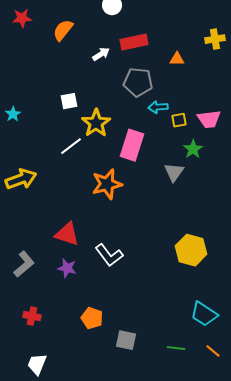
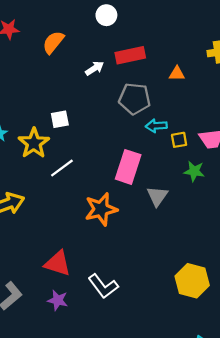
yellow star: (96, 123) -> (34, 143), moved
green star: (193, 149) -> (194, 171), turned -30
gray triangle: (174, 172) -> (157, 196), moved

